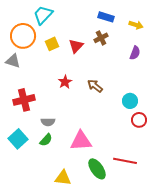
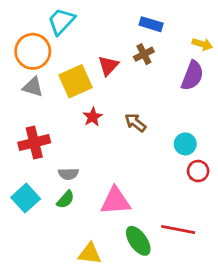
yellow arrow: (136, 25) -> (202, 44), moved
yellow square: (52, 44) -> (76, 81), moved, size x1.6
purple semicircle: (135, 53) -> (192, 76), size x1.5
gray triangle: (13, 61) -> (33, 87), moved

